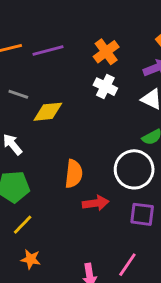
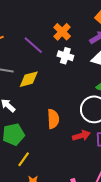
purple line: (48, 51) -> (33, 45), moved, turned 65
red arrow: (96, 203) -> (81, 136), moved

